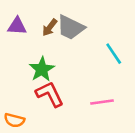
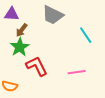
brown arrow: (50, 27) -> (22, 30), moved
green star: (42, 69) -> (20, 47), moved

